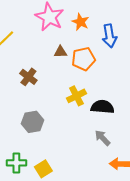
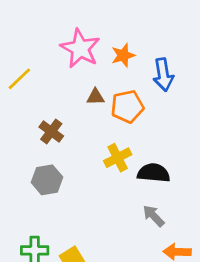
orange star: (80, 22) -> (123, 55), turned 30
gray hexagon: (32, 122) -> (47, 180), moved

